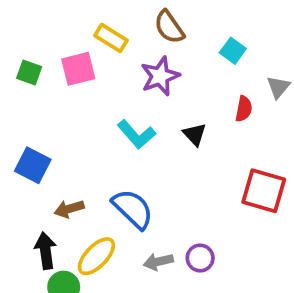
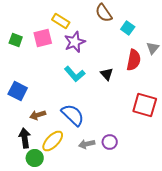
brown semicircle: (169, 27) -> (104, 13), moved
purple star: (160, 76) -> (75, 42), moved
red semicircle: (244, 109) -> (134, 60), size x1.5

